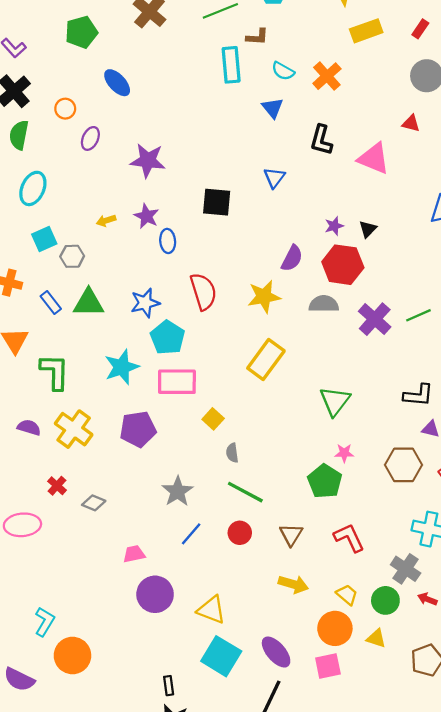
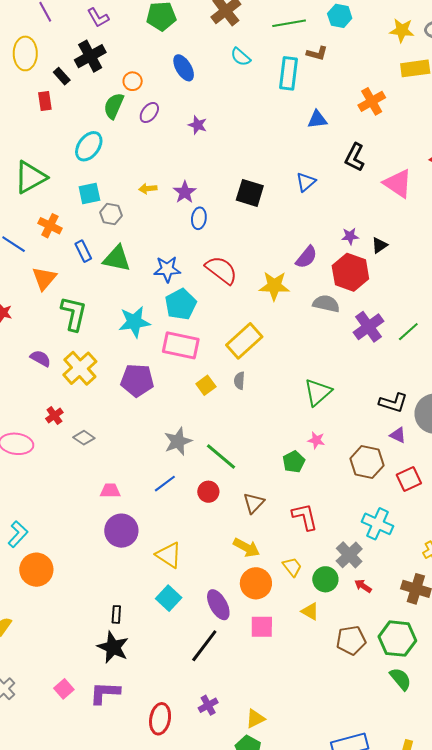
cyan semicircle: (283, 71) -> (241, 57), moved
blue triangle: (273, 108) -> (317, 120), turned 50
green semicircle: (19, 135) -> (114, 106), moved
purple star: (148, 161) -> (198, 125), moved, size x0.6
red semicircle: (203, 292) -> (221, 270), turned -48
green line: (418, 315) -> (408, 332), turned -30
yellow rectangle: (266, 360) -> (244, 341), moved
gray semicircle: (232, 453) -> (239, 381), moved
green pentagon: (325, 481) -> (294, 462), size x0.7
gray star: (178, 491) -> (178, 441), moved
orange circle: (335, 628) -> (256, 583), moved
cyan square: (221, 656) -> (169, 598), size x0.7

